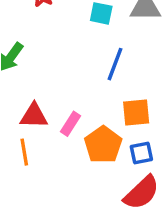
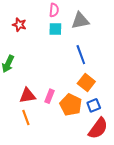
blue line: (115, 64) -> (81, 55), moved, turned -30
orange square: (136, 112) -> (86, 83), turned -36

